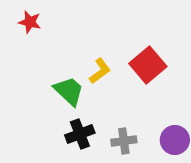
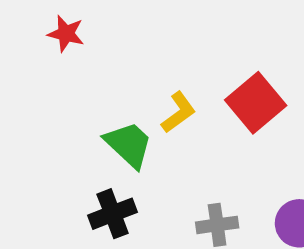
black cross: (80, 134) -> (113, 214), moved

